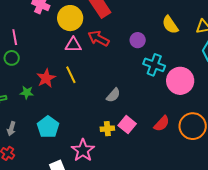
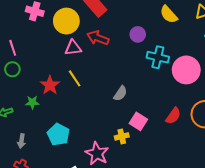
yellow cross: (107, 129) -> (122, 136), moved

